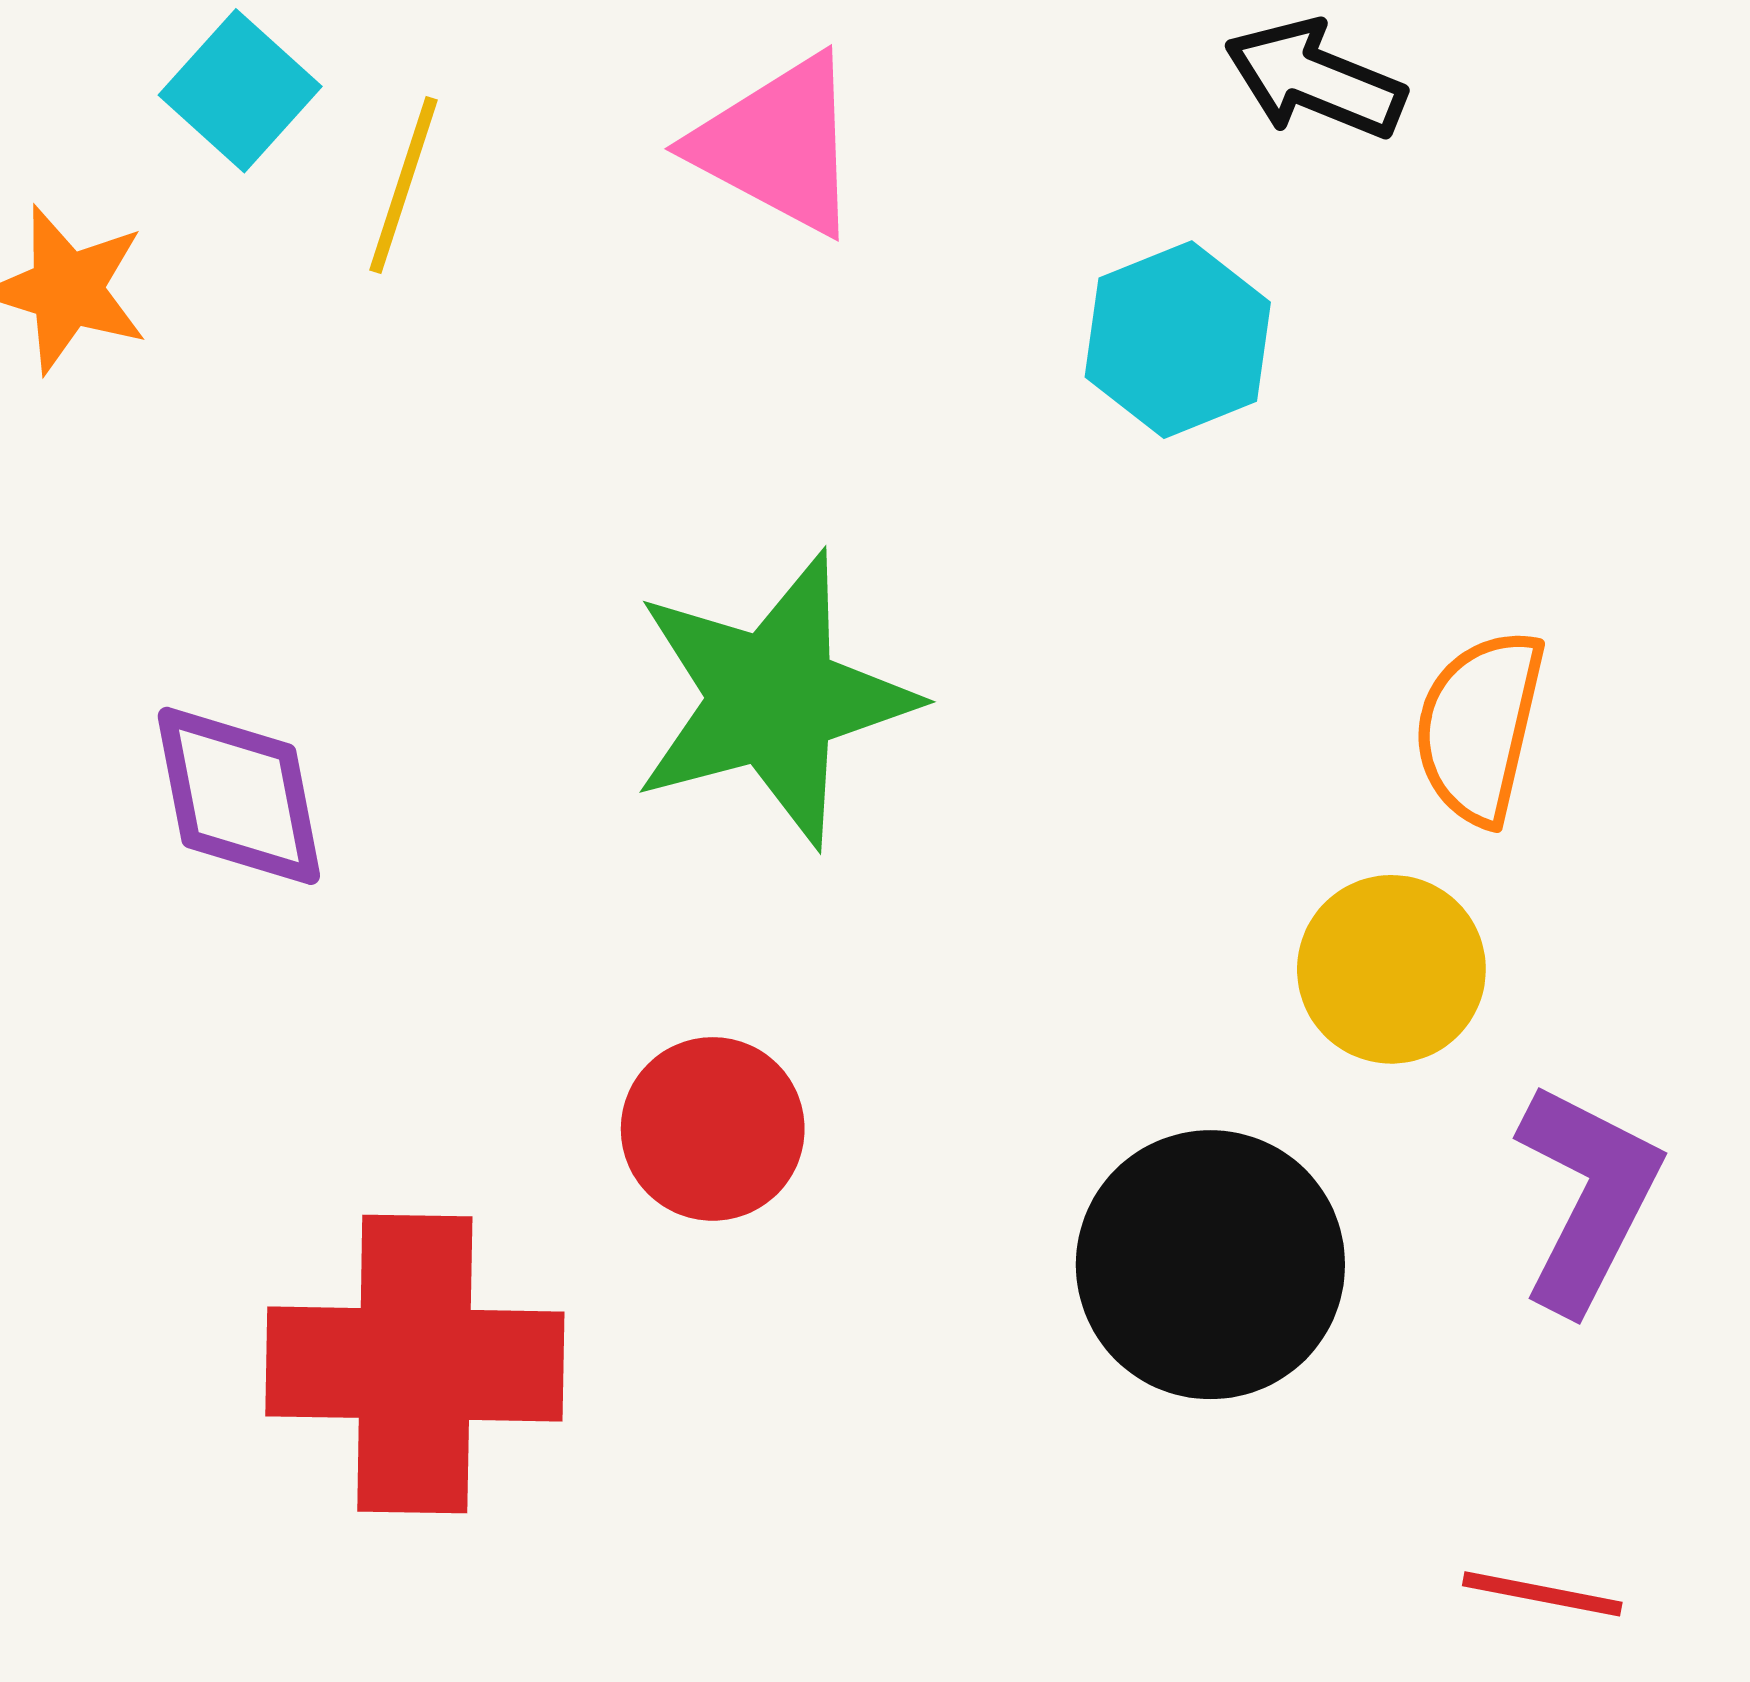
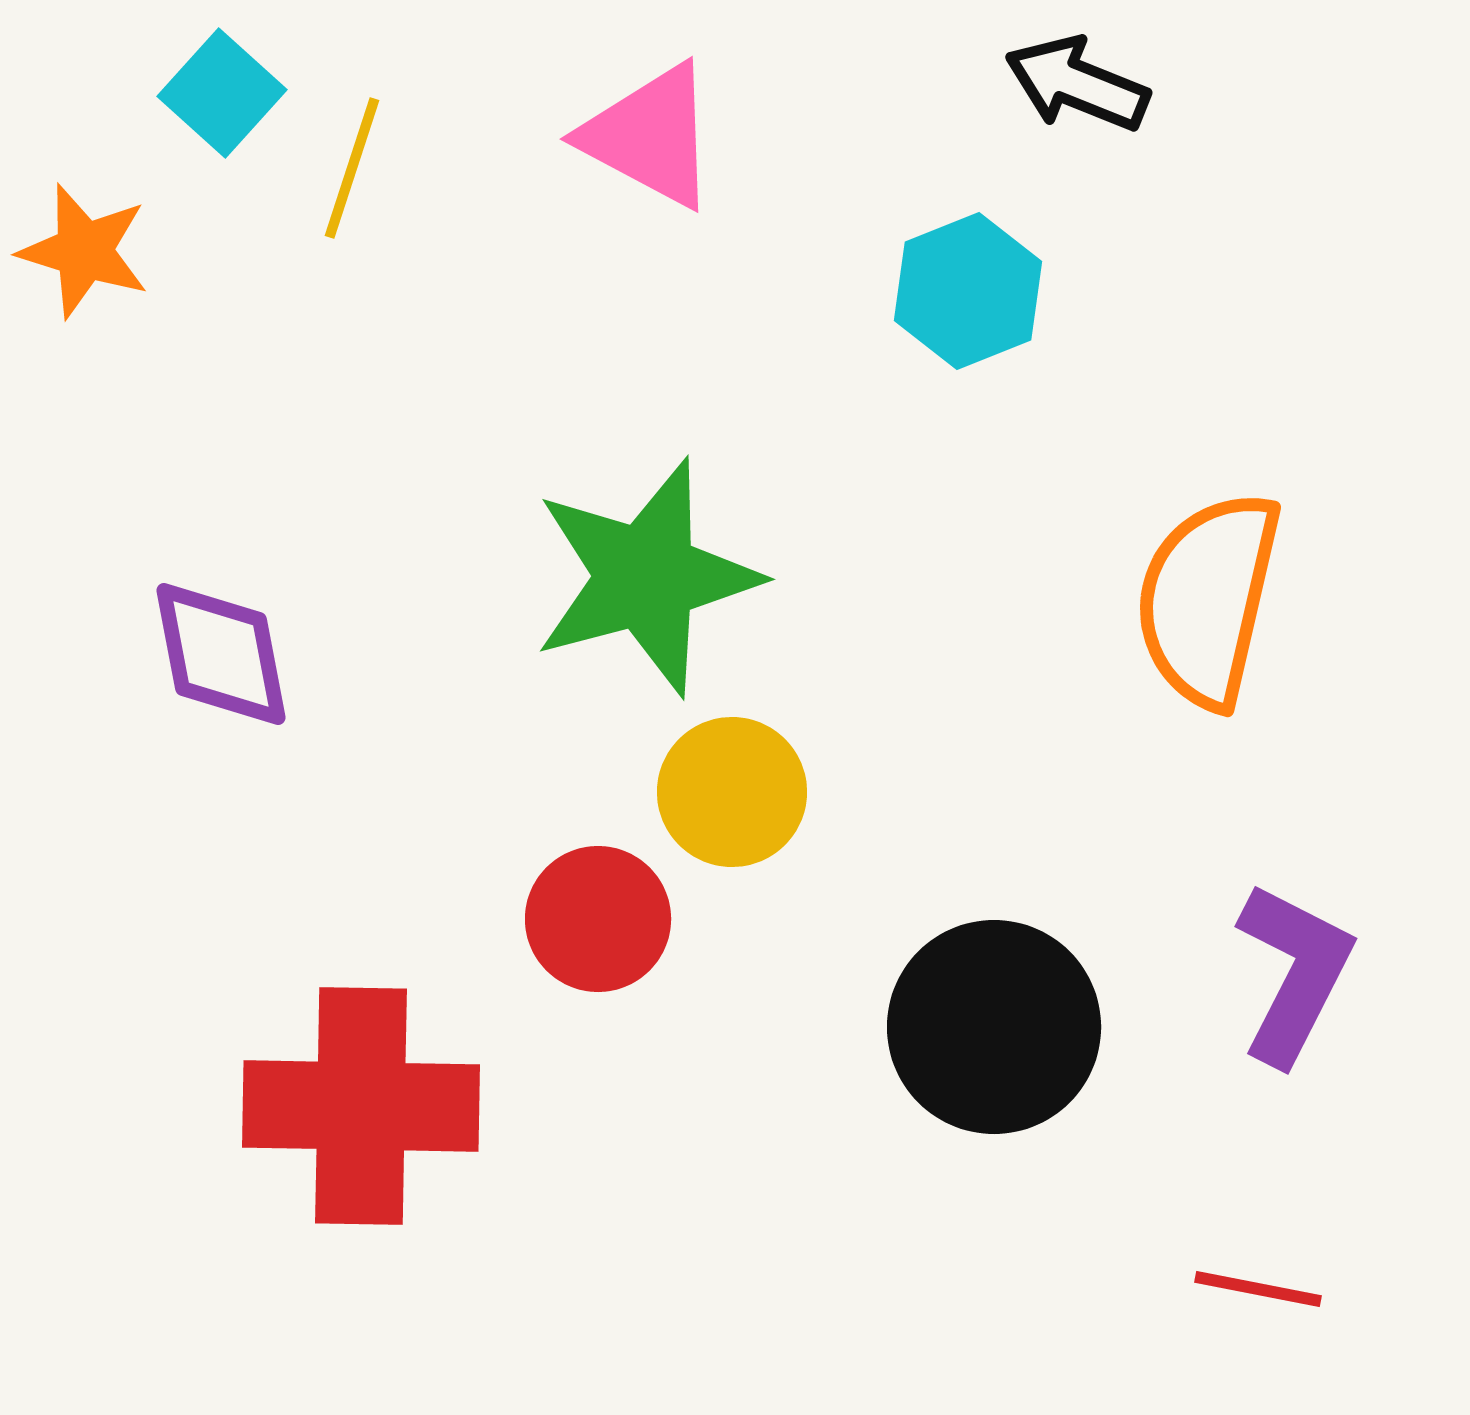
orange semicircle: (1479, 727) -> (1208, 599), size x1.4
yellow circle: (1391, 969) -> (732, 792), moved

